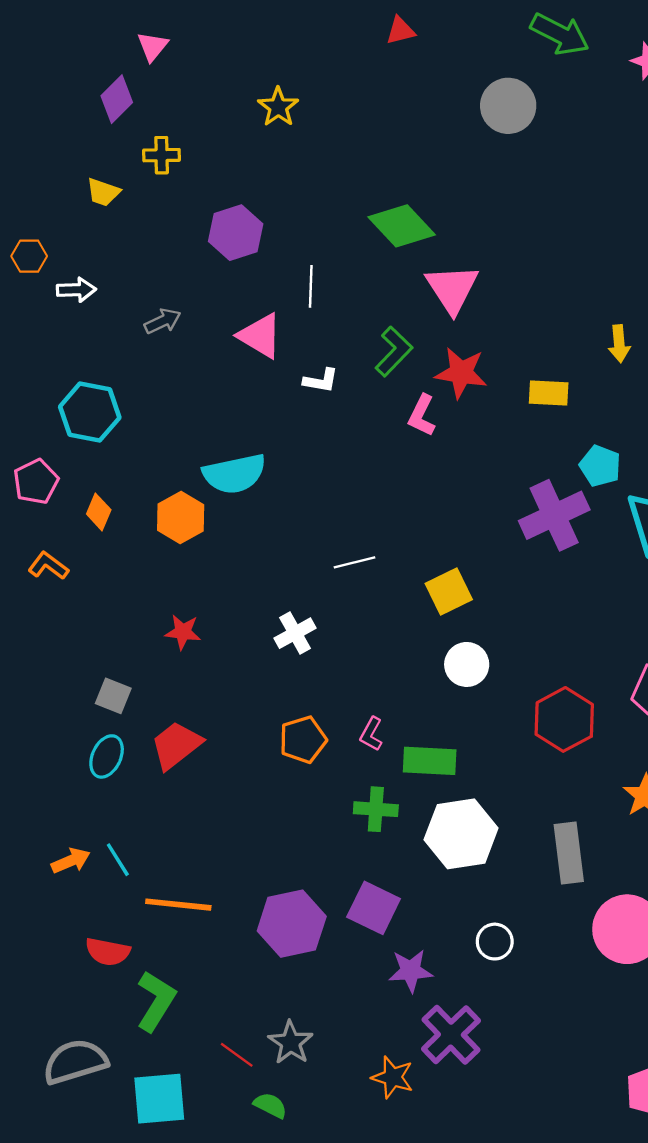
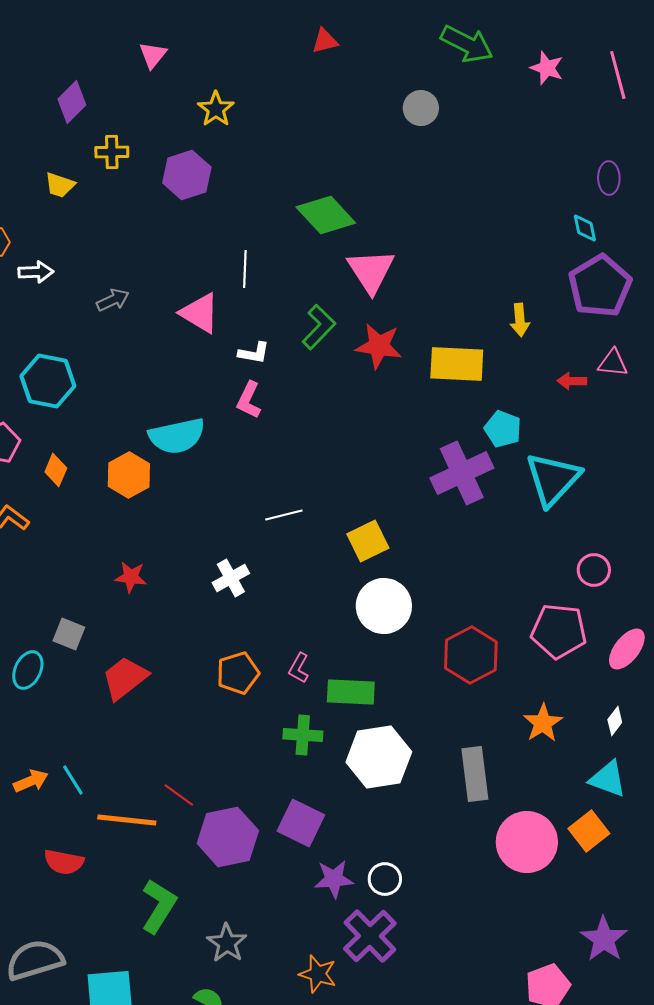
pink triangle: (153, 46) -> (153, 55), moved
gray circle: (508, 106) -> (421, 108), size x0.7
purple hexagon: (236, 233) -> (187, 175), moved
yellow rectangle: (549, 393) -> (457, 364), size x1.5
pink L-shape: (422, 415) -> (249, 400), moved
white circle: (467, 664) -> (384, 606), size x1.4
cyan ellipse: (107, 756) -> (28, 670), moved
white circle: (495, 942) -> (385, 879), moved
green L-shape: (156, 1001) -> (159, 906), moved
red line: (237, 1055) -> (179, 795), moved

